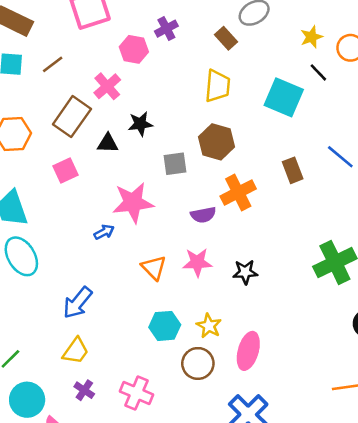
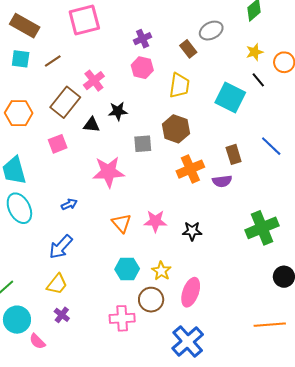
pink hexagon: (134, 49) -> (142, 68), moved
purple semicircle: (203, 215) -> (222, 181), moved
blue arrow: (104, 232) -> (69, 204), moved
pink cross: (137, 393) -> (122, 318), moved, turned -30

